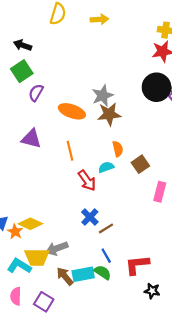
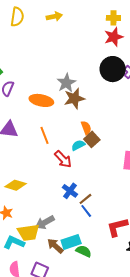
brown square: (140, 164) -> (92, 139), moved
yellow diamond: (30, 224) -> (15, 185), moved
blue line: (106, 256) -> (86, 211), moved
green semicircle: (103, 272) -> (84, 251), moved

